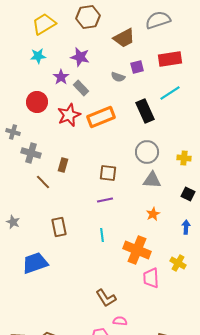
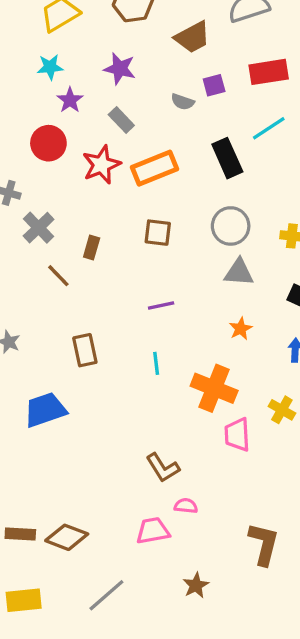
purple star: (61, 77) -> (70, 100), moved
gray cross: (31, 153) -> (39, 228), turned 30
brown square: (108, 173) -> (158, 233), moved

